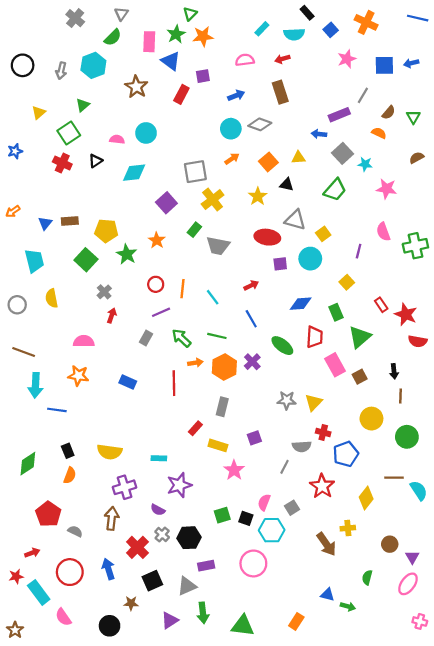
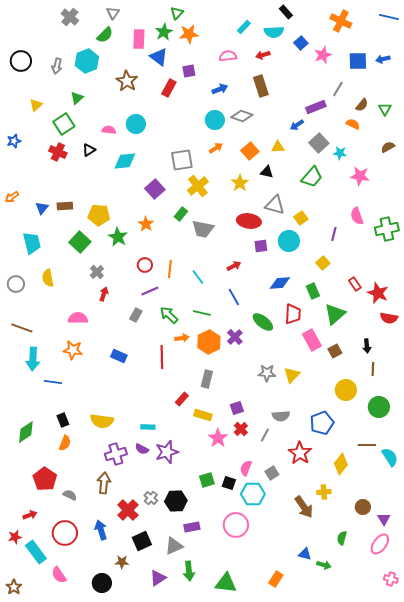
blue square: (331, 30) -> (301, 43), moved
blue arrow: (319, 134) -> (297, 125), turned -40
red cross: (323, 433) -> (241, 429), moved, turned 32
purple semicircle: (158, 510) -> (142, 449), moved

